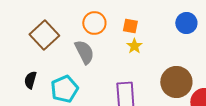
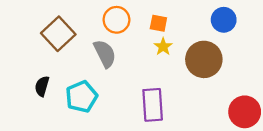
brown circle: (176, 82) -> (204, 59), moved

